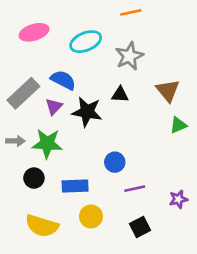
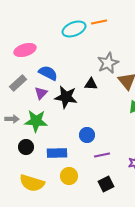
pink ellipse: (34, 32) -> (25, 50), moved
cyan ellipse: (86, 42) -> (74, 29), moved
gray star: (129, 56) -> (108, 63), moved
gray rectangle: (23, 93) -> (18, 83), size x0.7

